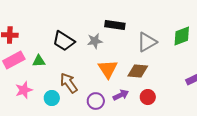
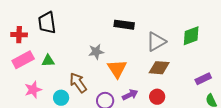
black trapezoid: (64, 41) -> (47, 23), moved, turned 50
gray star: (95, 41) -> (96, 52), moved
brown diamond: (138, 71) -> (159, 68), moved

